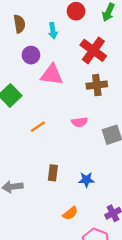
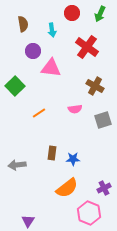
brown cross: (97, 85) -> (95, 86), moved, turned 36
blue star: (86, 180) -> (73, 159), moved
orange semicircle: (70, 213) -> (67, 188), size x1.6

